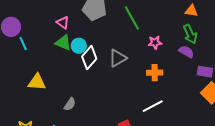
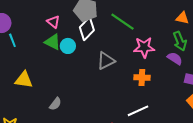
green line: (132, 18) -> (122, 22), turned -30
pink star: (155, 42) -> (144, 47), size x1.5
white diamond: (89, 58) -> (87, 29), moved

